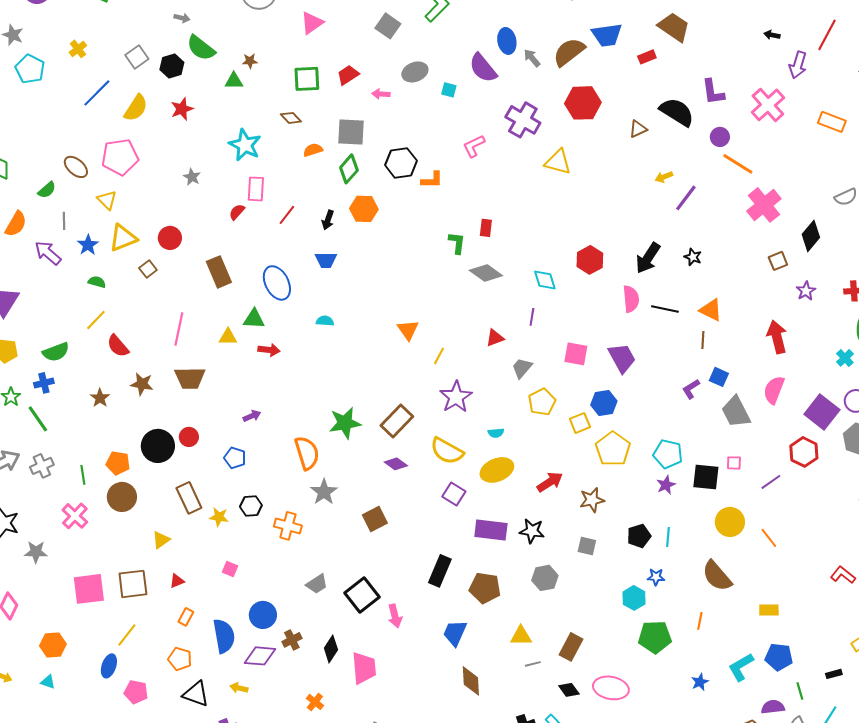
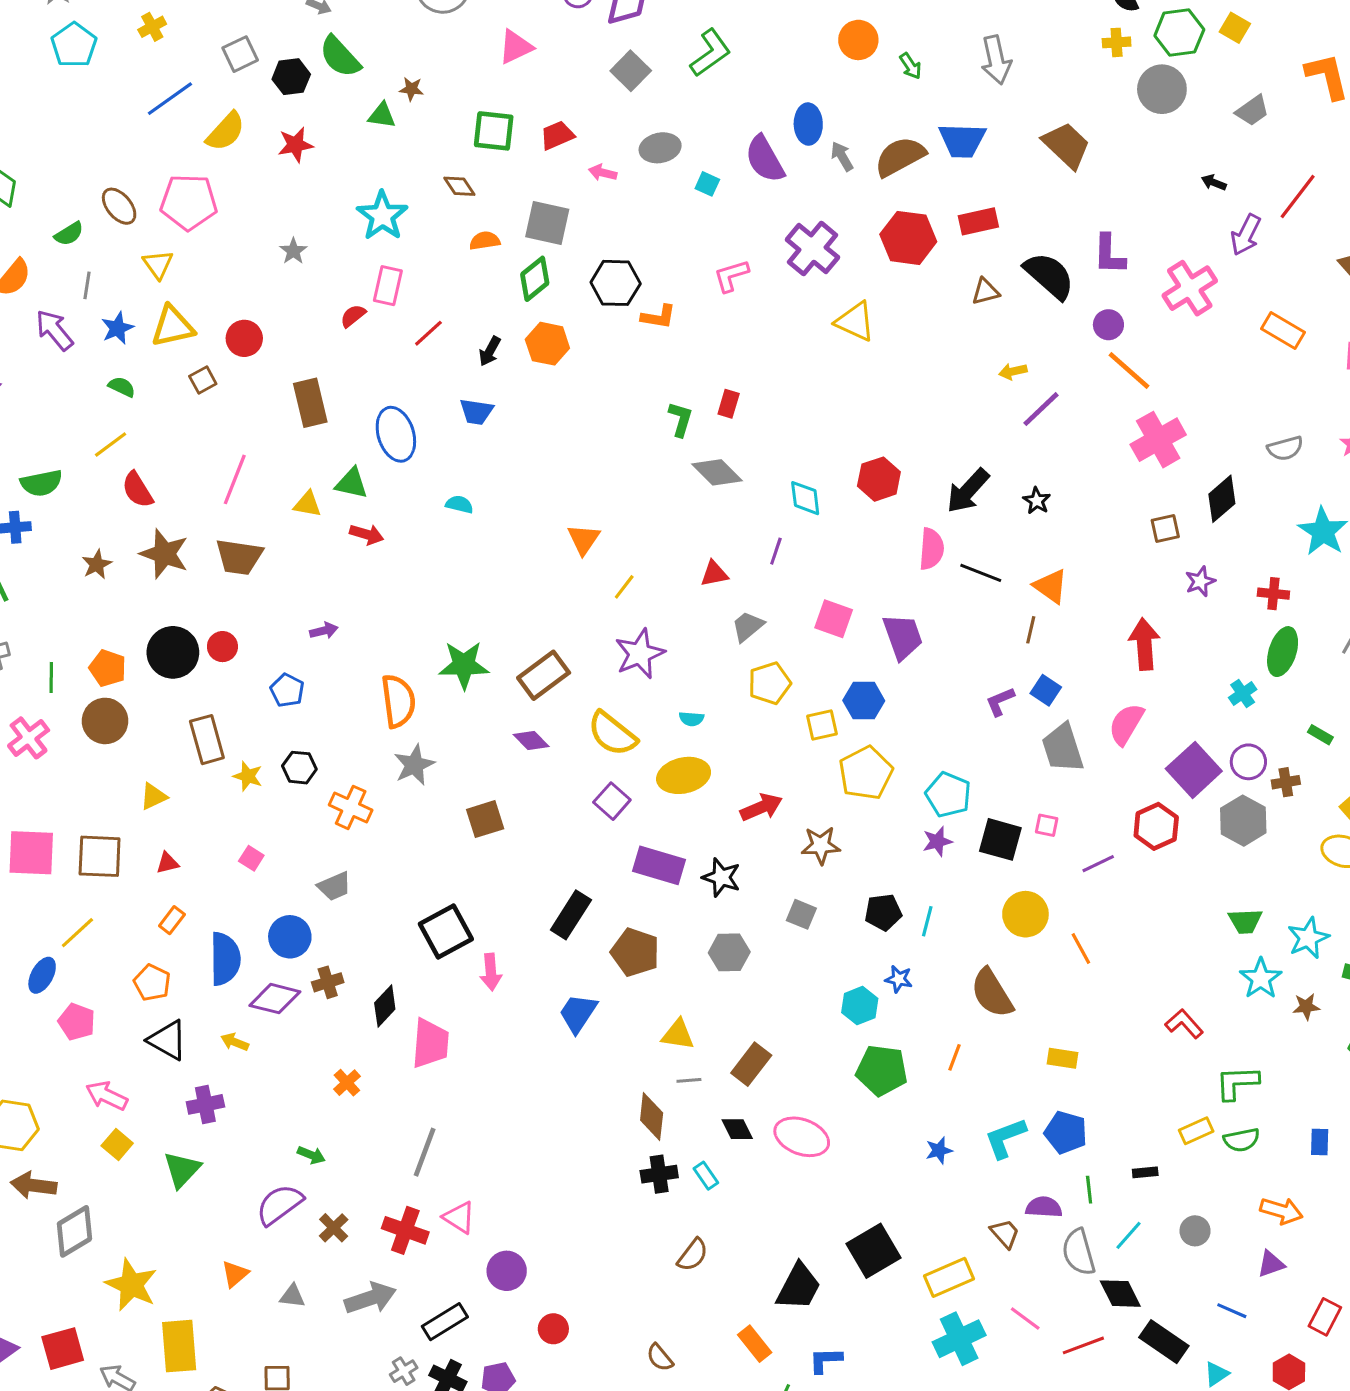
red rectangle: (647, 57) -> (978, 221), moved, size x1.4
brown star: (142, 384) -> (164, 554), size x1.4
gray trapezoid: (317, 584) -> (334, 886), moved
brown diamond: (471, 681) -> (652, 1116), moved

